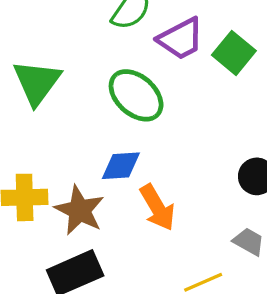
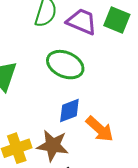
purple trapezoid: (181, 39) -> (82, 21), turned -112

